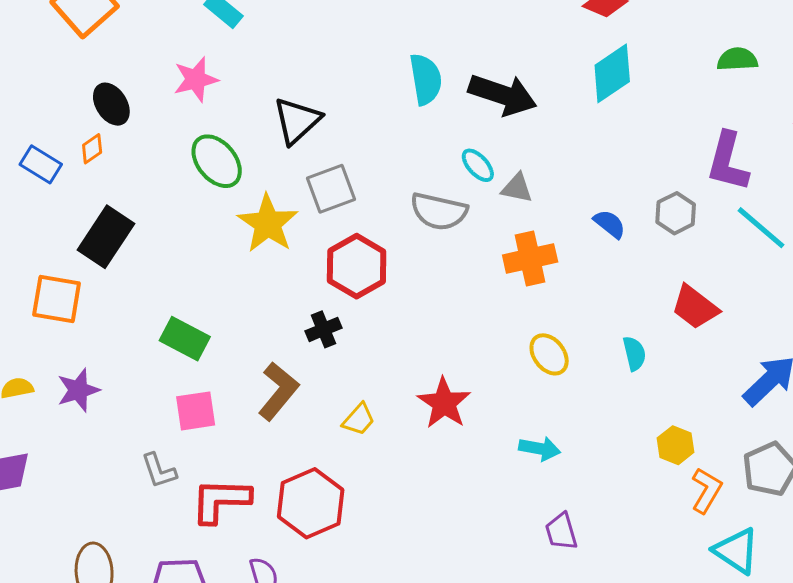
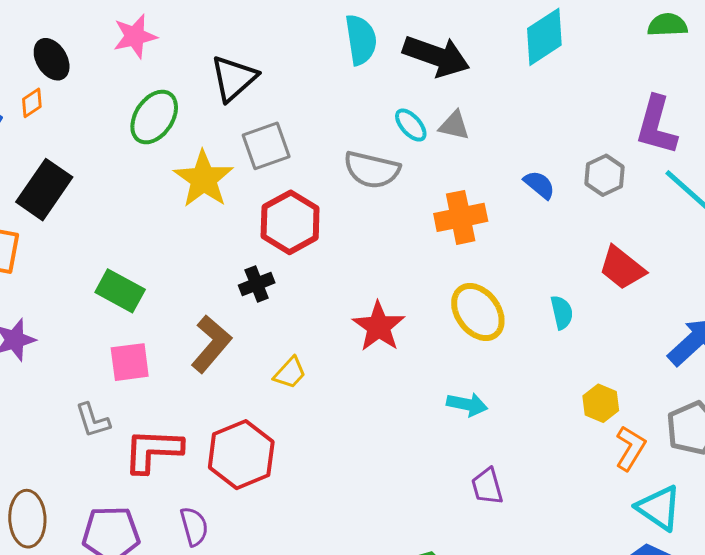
green ellipse: (217, 161) -> (154, 117), turned 72
gray triangle: (517, 188) -> (454, 125), moved
yellow ellipse: (549, 354) -> (478, 312), size x1.4
red star: (444, 403) -> (379, 327), moved

